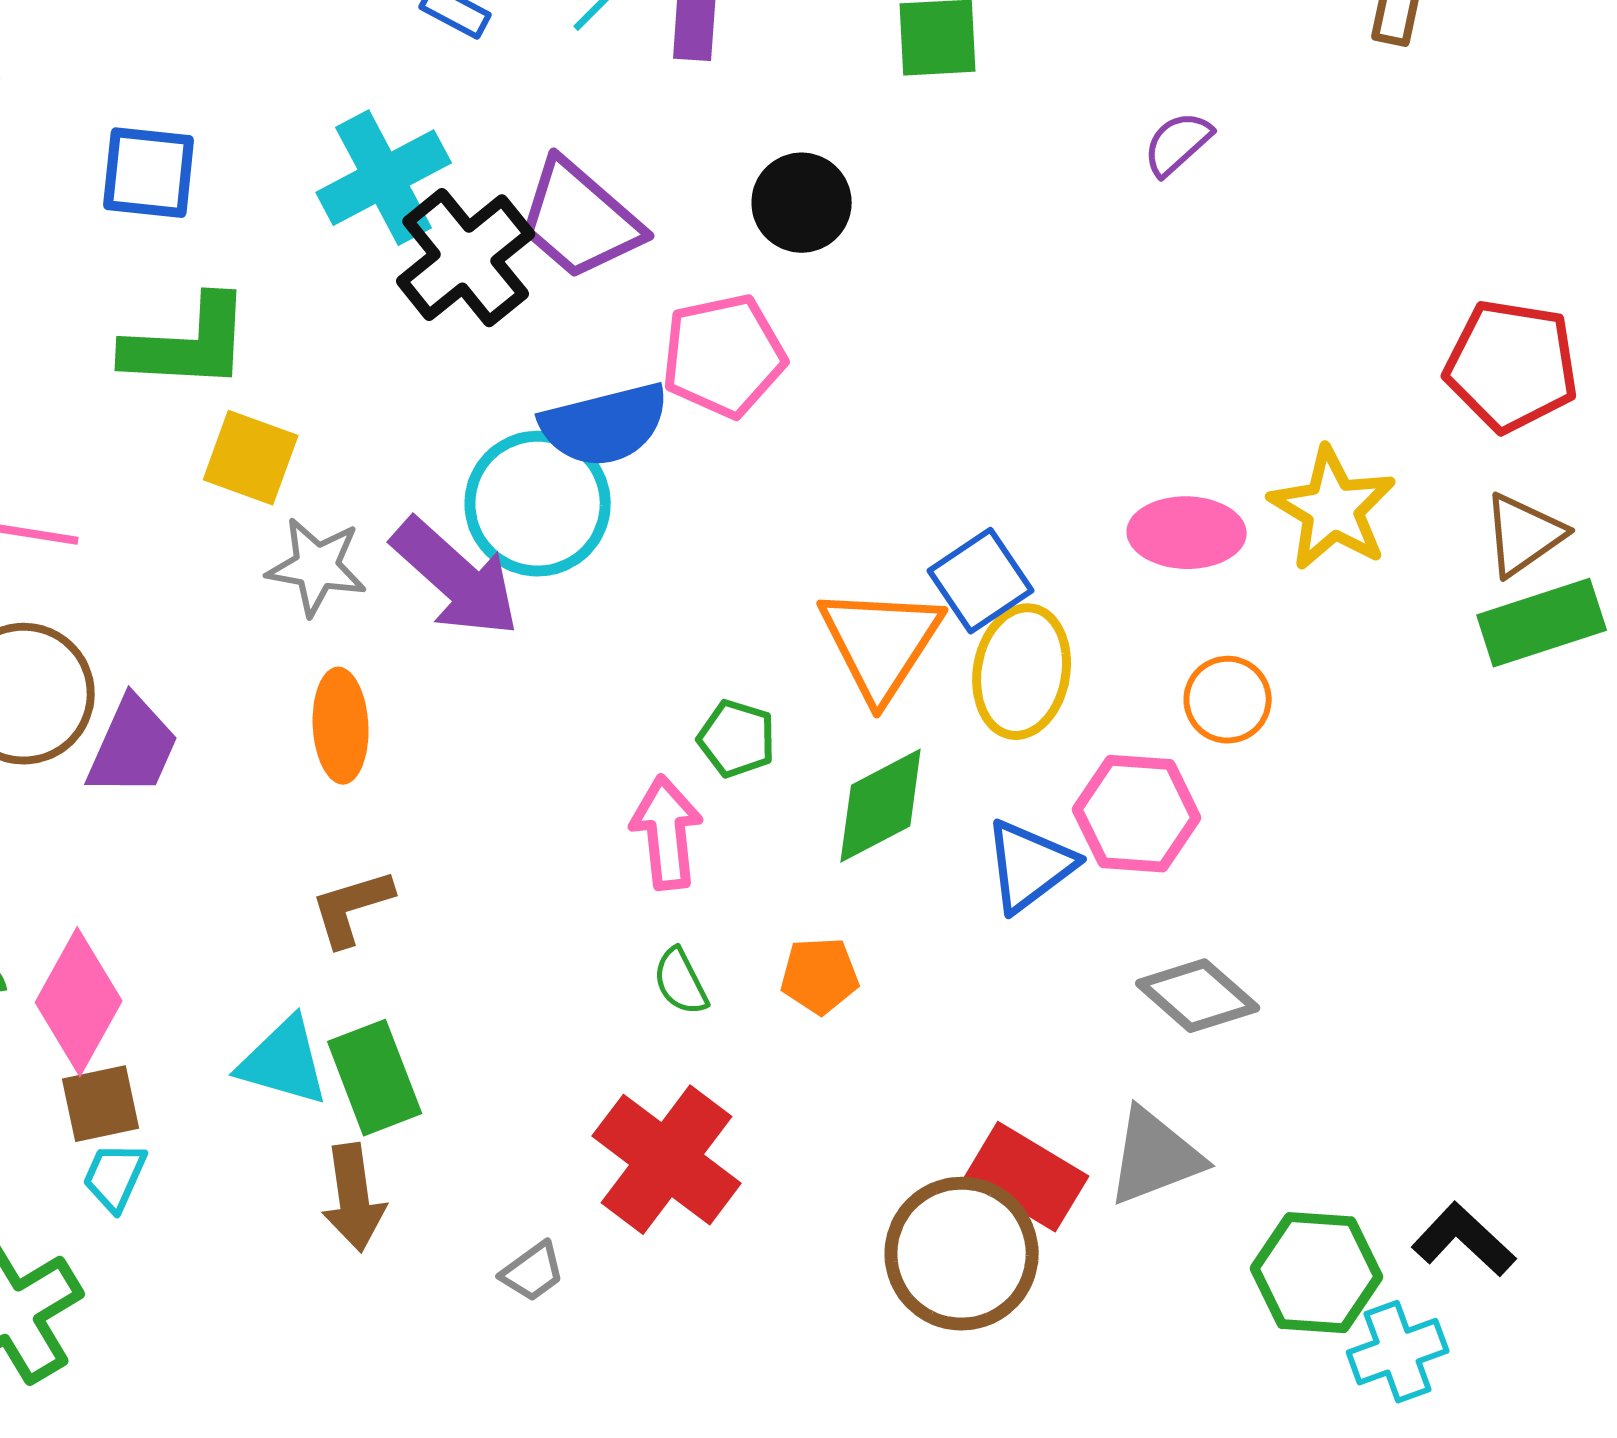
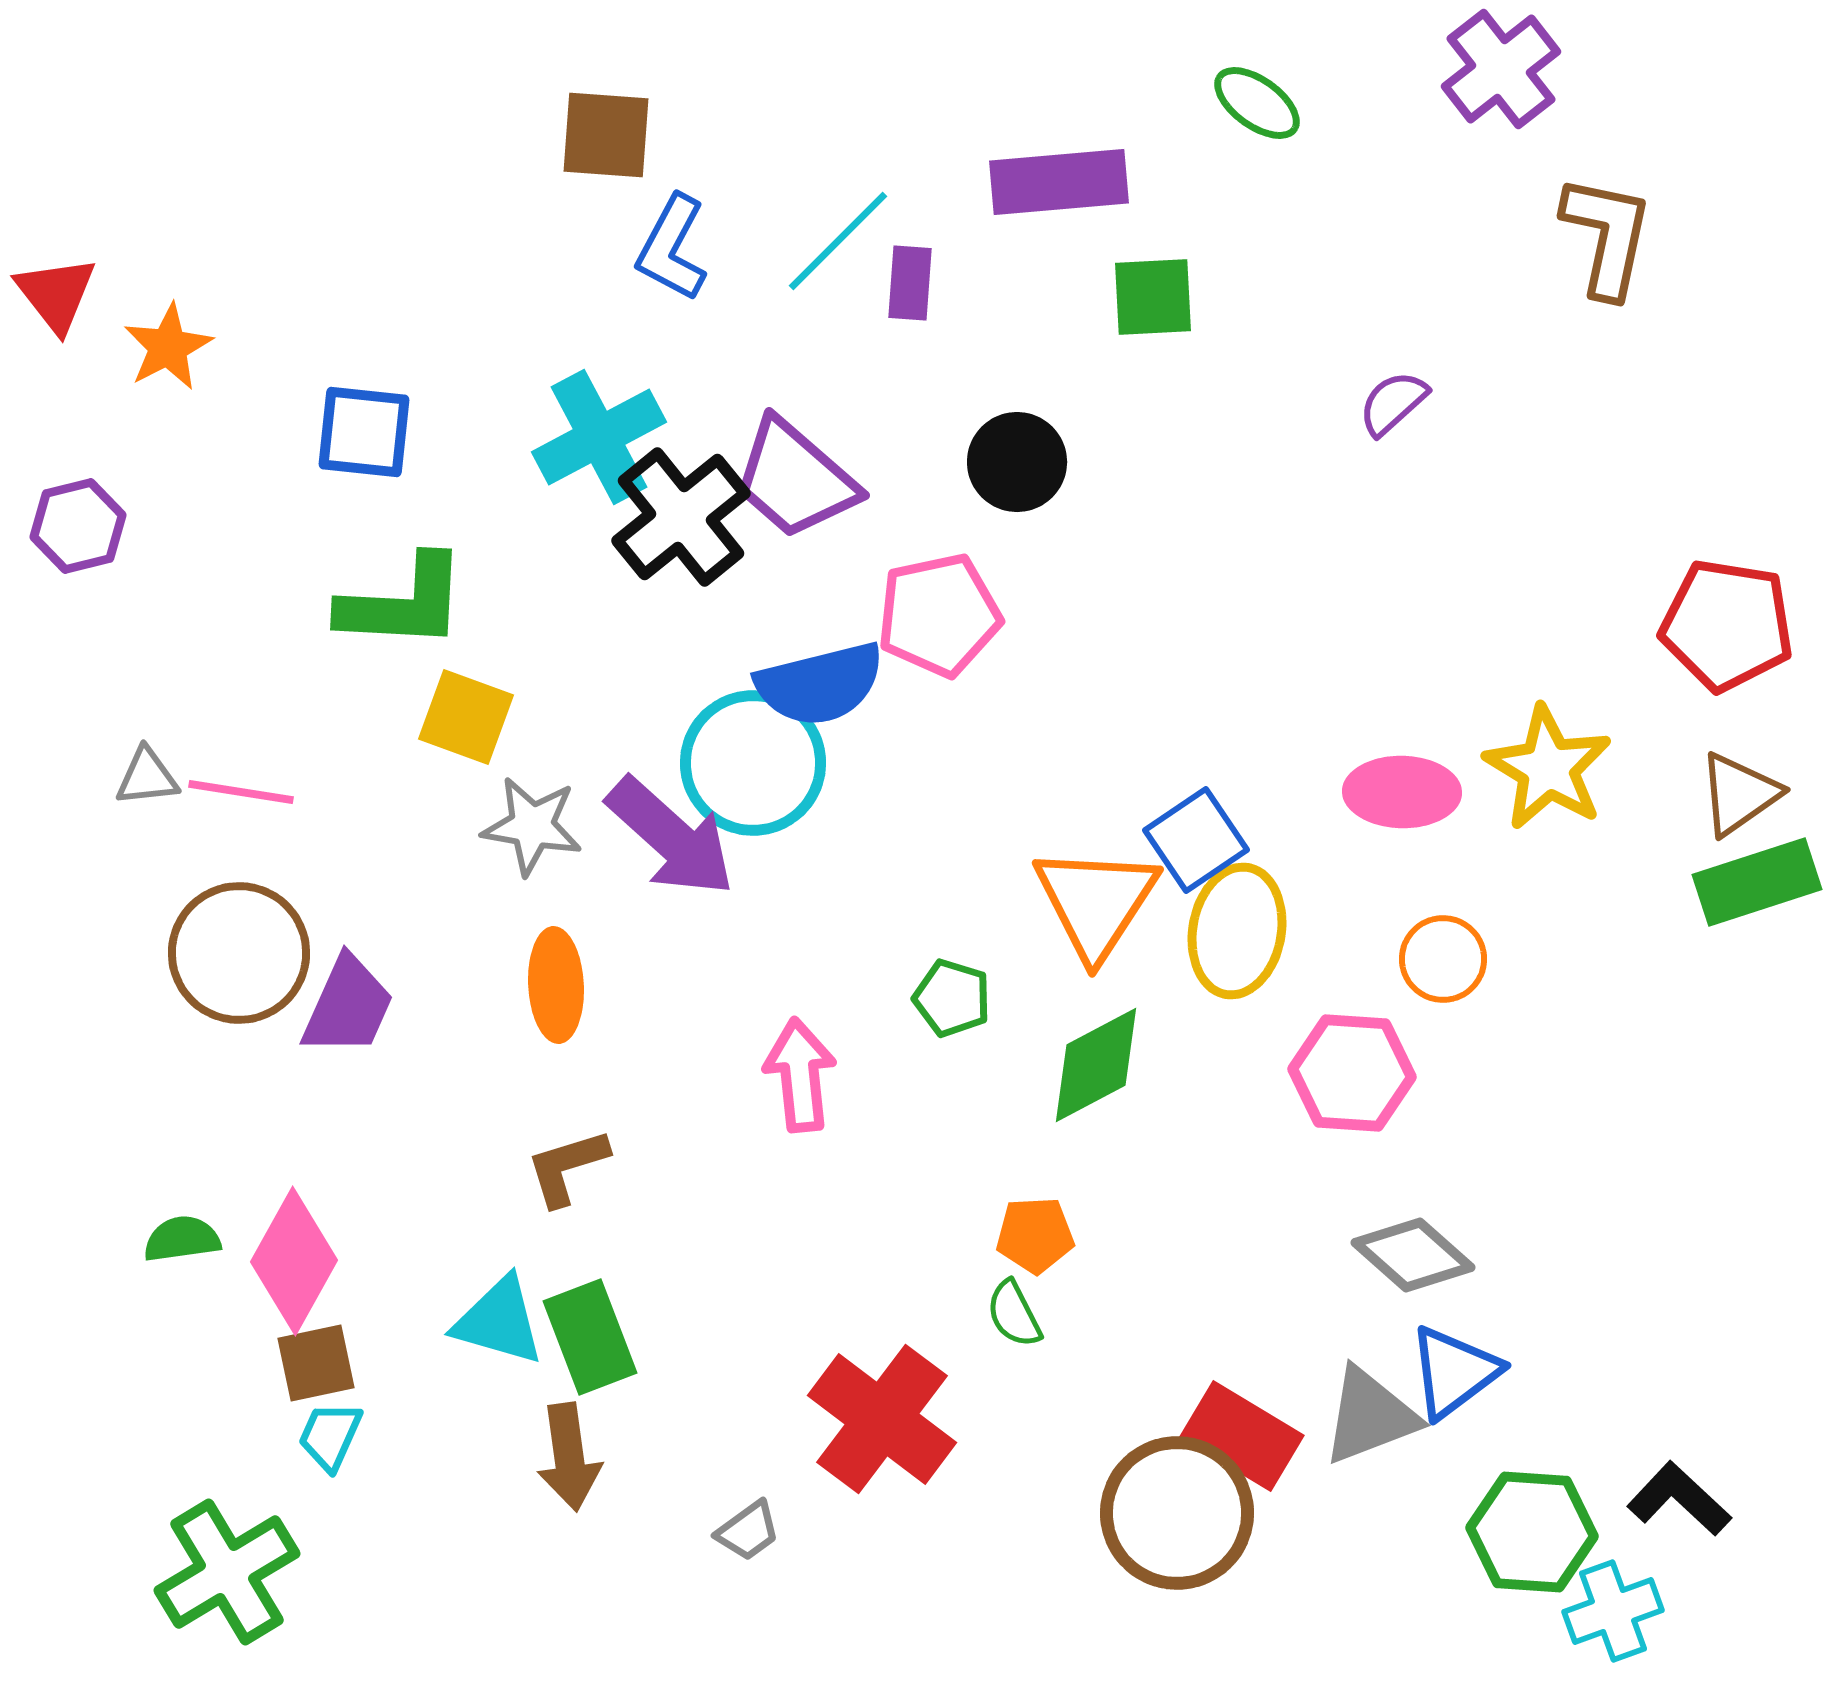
pink arrow: (667, 833) -> (800, 1075), moved
blue triangle: (1030, 866) -> (1454, 1372), moved
green semicircle: (681, 982) -> (1014, 1314), moved

